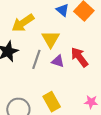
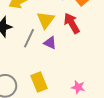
red arrow: (79, 57) -> (72, 23), moved

